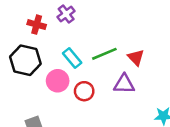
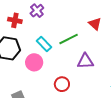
red triangle: (136, 57) -> (95, 24), moved
red circle: (84, 91) -> (62, 84), moved

